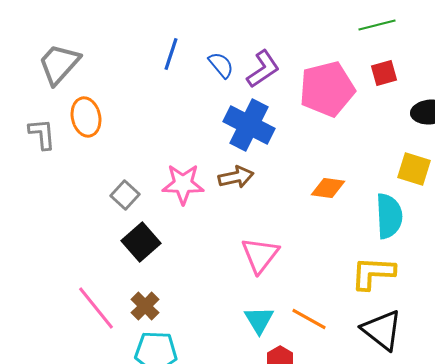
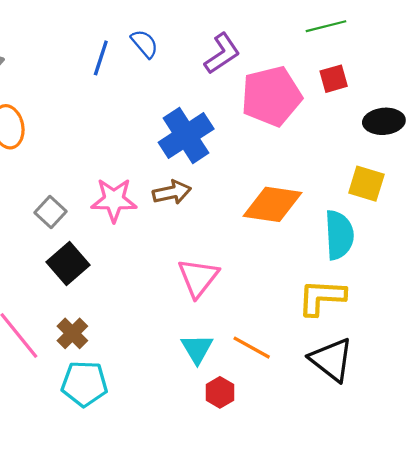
blue semicircle: (221, 65) -> (145, 44), moved
purple L-shape: (263, 69) -> (222, 54), moved
blue cross: (249, 125) -> (186, 136), turned 30
orange diamond: (328, 188) -> (272, 204), size x1.6

